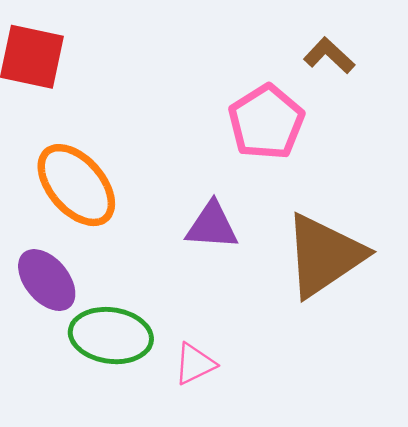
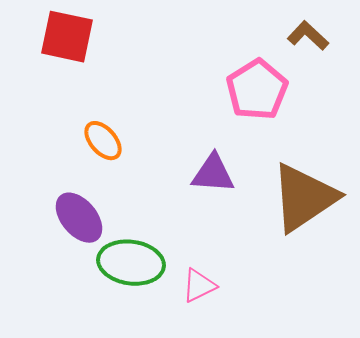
orange ellipse: (76, 185) -> (103, 141), size x0.6

